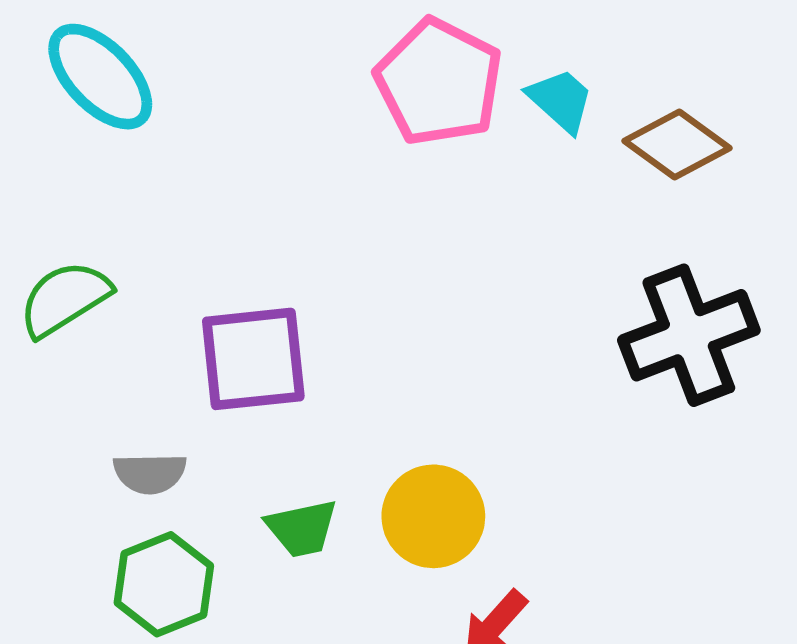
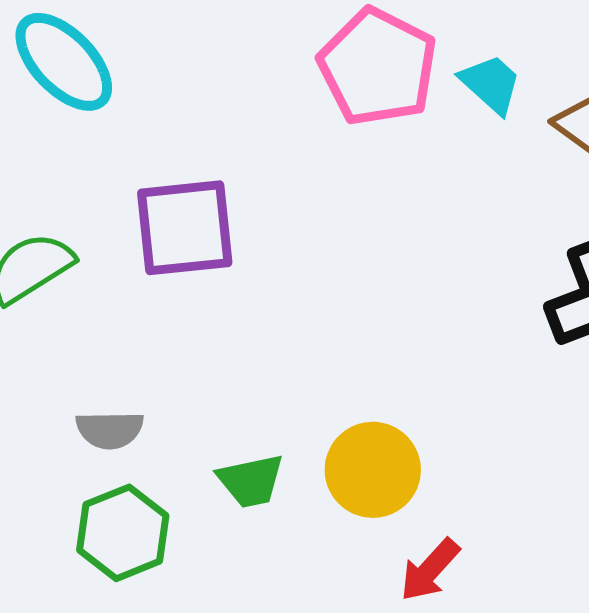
purple square: (253, 359) -> (185, 228), moved

